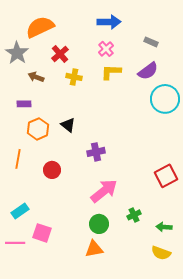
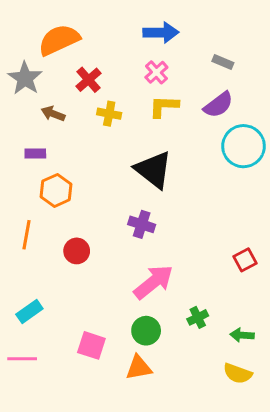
black triangle: (68, 125) -> (153, 170), moved, size x1.8
purple cross: (96, 152) -> (142, 224), turned 30
red square: (166, 176) -> (245, 260), size x0.7
pink square: (42, 233) -> (91, 345), moved

